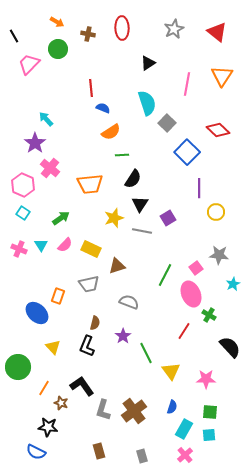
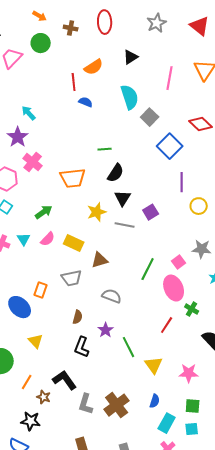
orange semicircle: (111, 132) -> (94, 67), moved
black L-shape: (87, 346) -> (82, 347), moved

